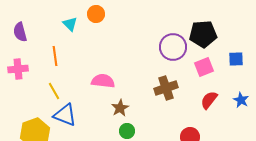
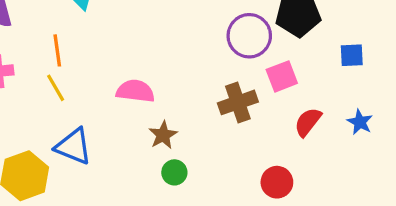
pink square: (204, 67) -> (282, 76), moved
yellow line: (54, 91) -> (56, 88), moved

